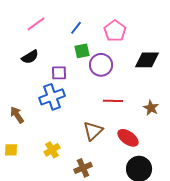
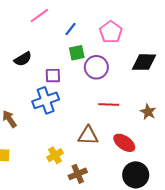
pink line: (36, 24) -> (39, 16), moved
brown triangle: (93, 131) -> (88, 136), turned 45
yellow cross: (52, 150) -> (55, 155), moved

